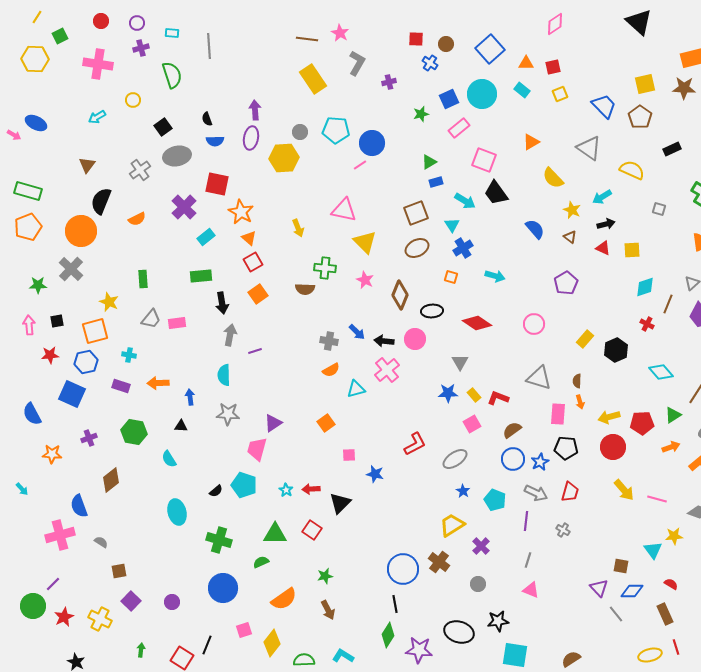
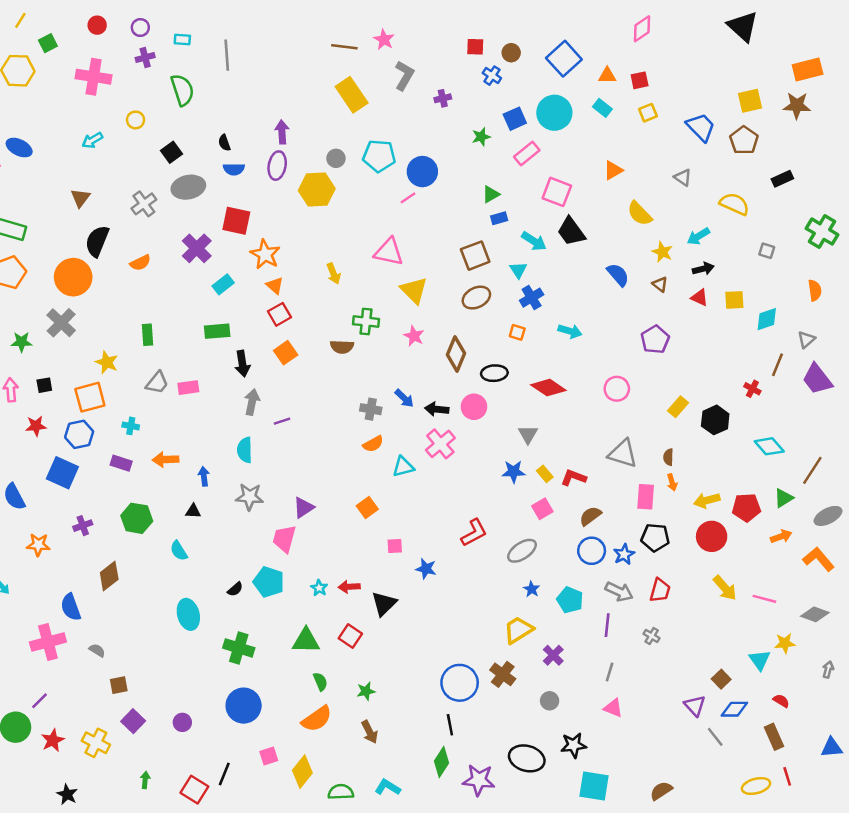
gray triangle: (589, 148) -> (683, 178), size x0.6
cyan diamond: (645, 287) -> (767, 319), moved
green semicircle: (261, 562) -> (320, 682), moved, turned 91
brown square: (621, 566) -> (721, 679), turned 35

